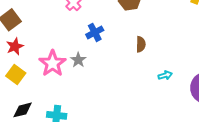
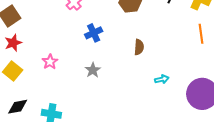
gray star: (78, 60) -> (93, 70), moved
pink star: (53, 63) -> (50, 62), size x0.6

